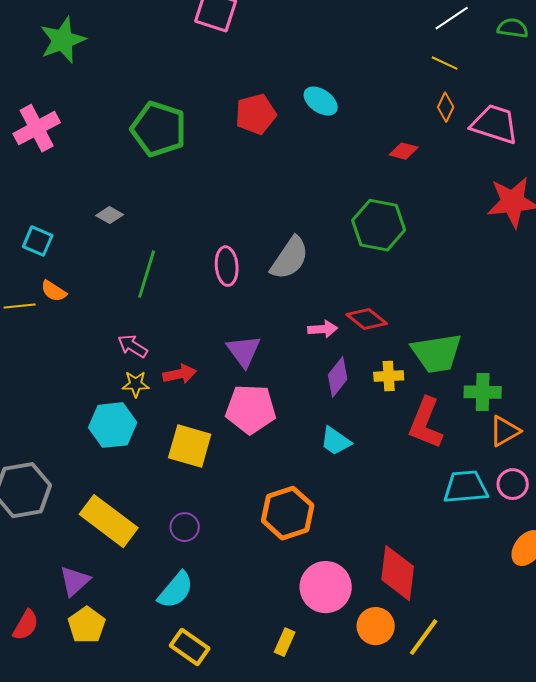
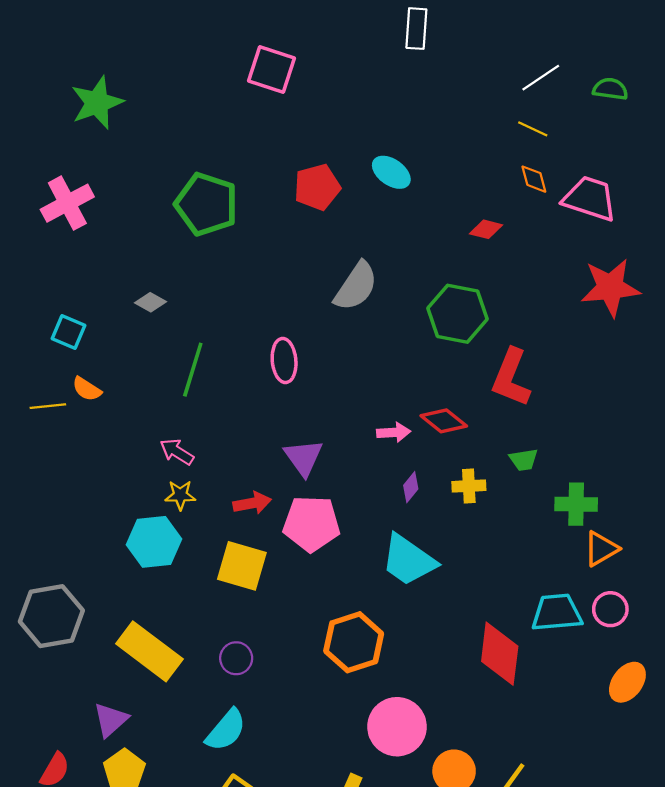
orange diamond: (446, 107) -> (534, 179), turned -40
gray semicircle: (290, 258) -> (356, 286), moved
green trapezoid: (437, 353) -> (524, 460), size x0.5
red arrow: (180, 374) -> (252, 503), moved
purple diamond: (338, 377) -> (411, 487), size x0.7
red L-shape: (426, 423) -> (511, 378), moved
cyan trapezoid: (336, 441) -> (408, 560), size x1.6
red diamond: (398, 573) -> (500, 654), moved

